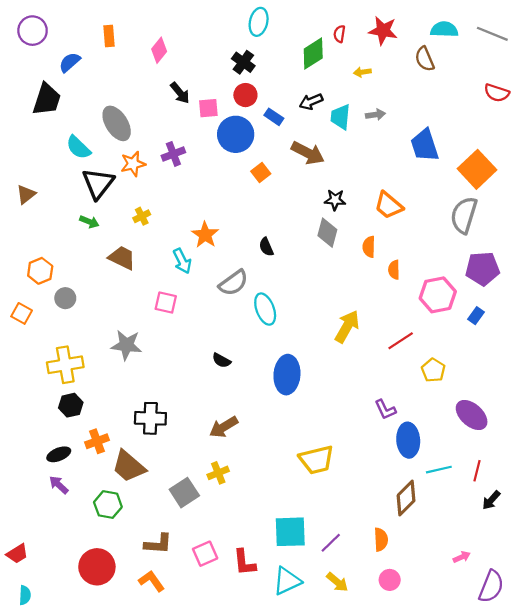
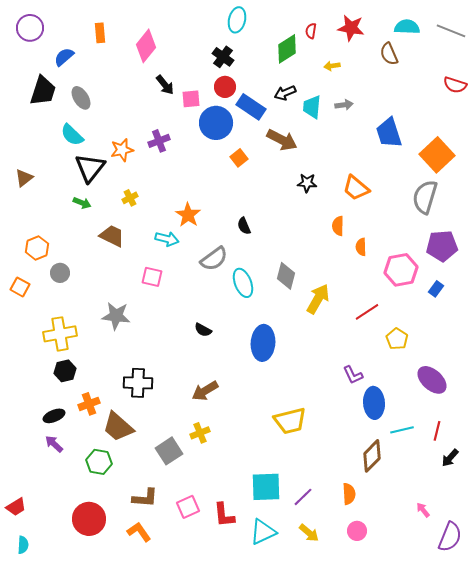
pink diamond: (159, 50) -> (146, 46), size x1.4
blue rectangle: (274, 117) -> (251, 107), size x1.6
gray ellipse: (117, 123) -> (81, 98), moved, size x0.7
gray diamond: (327, 233) -> (286, 276), moved
cyan arrow: (182, 261) -> (167, 239), turned -50
pink arrow: (462, 557) -> (423, 510), turned -105

